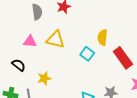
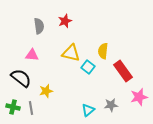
yellow triangle: (55, 39) -> (71, 53), moved
black semicircle: (19, 65) -> (21, 78), size x1.5

